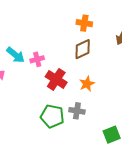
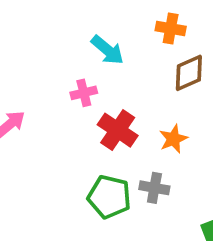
brown diamond: (83, 49) -> (189, 73), moved
cyan arrow: (16, 55) -> (107, 50), moved

